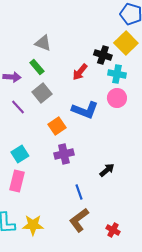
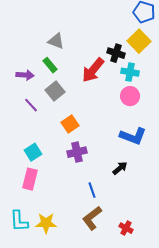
red arrow: (80, 72) -> (93, 70), size x1.5
blue L-shape: (85, 110) -> (133, 136), moved

